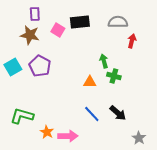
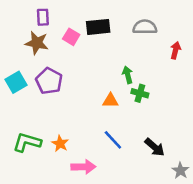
red arrow: (132, 41) -> (175, 50), moved
black arrow: (118, 113) -> (155, 147), moved
orange star: (47, 132) -> (60, 144), moved
gray star: (139, 138) -> (180, 171), moved

